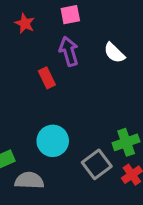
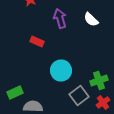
red rectangle: (47, 78) -> (37, 42), moved, turned -40
cyan circle: (53, 141) -> (61, 70), moved

